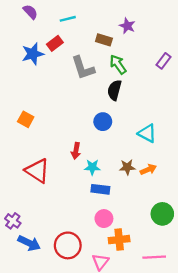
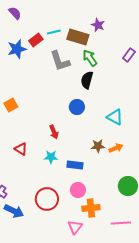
cyan line: (68, 19) -> (54, 32), moved
brown rectangle: (104, 40) -> (78, 37), size x1.5
orange square: (26, 119) -> (11, 105), turned 32
red arrow: (76, 151) -> (54, 132), turned -32
cyan star: (92, 167) -> (51, 157), moved
red triangle: (37, 171) -> (21, 149), size x0.6
red circle: (68, 245) -> (47, 199), moved

